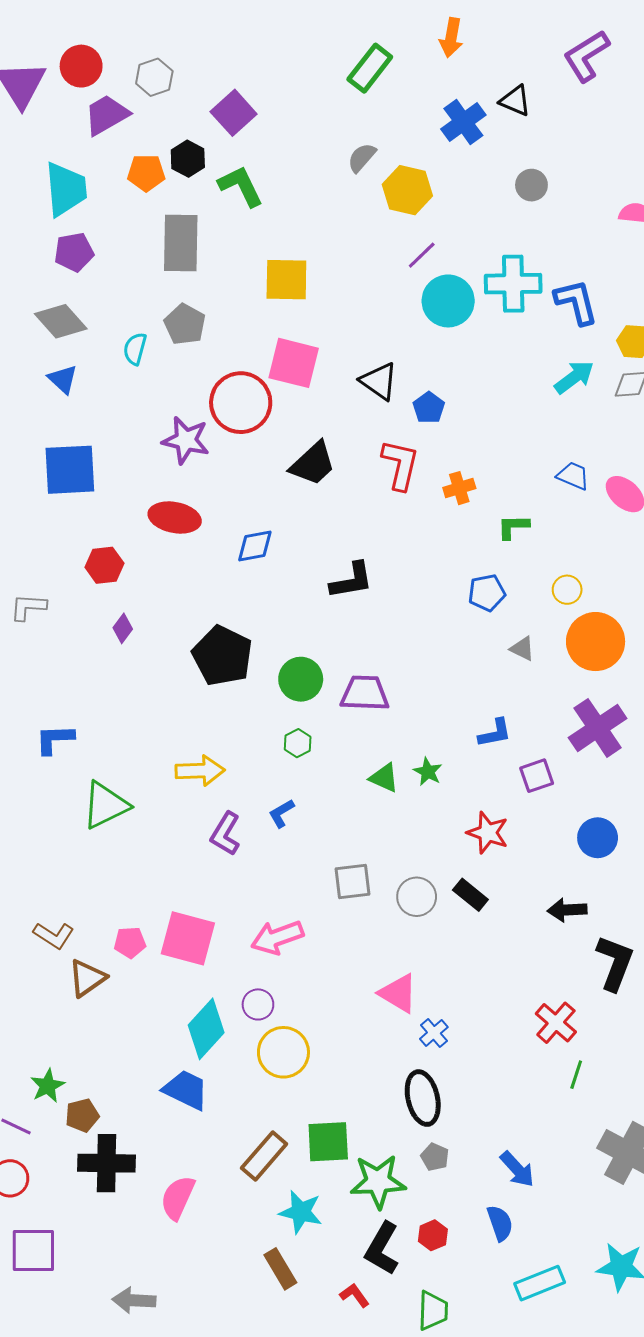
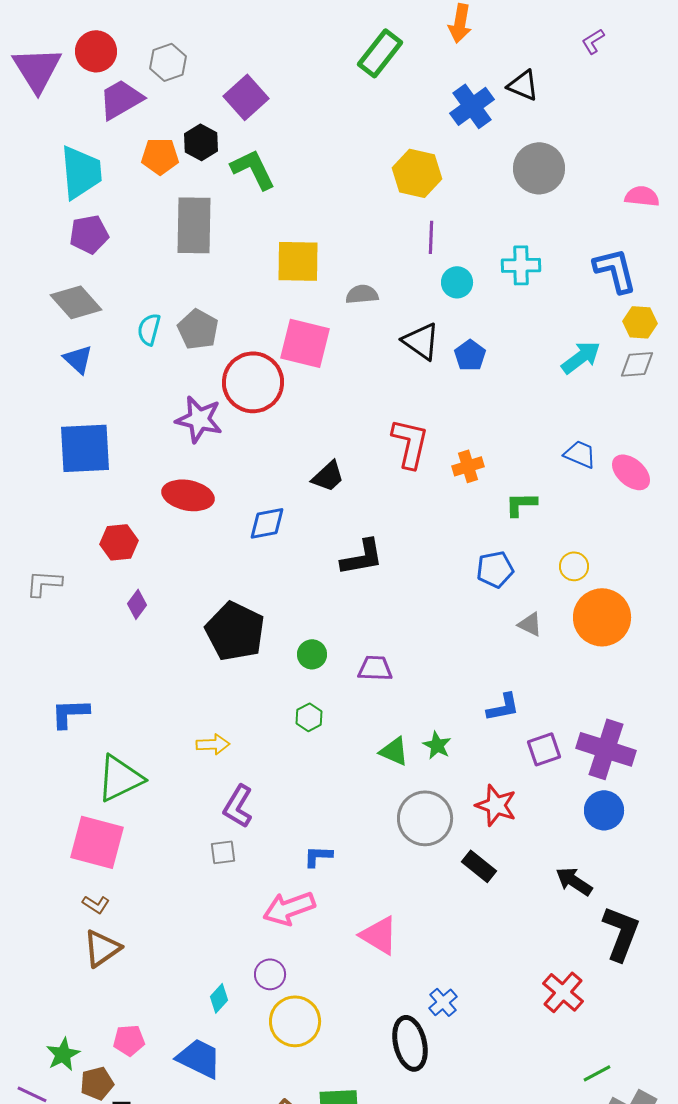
purple L-shape: (586, 56) -> (593, 41), size x0.5
gray semicircle: (362, 158) -> (362, 294), moved, turned 44
gray circle: (531, 185) -> (539, 168), size x1.6
purple line: (422, 255) -> (431, 237), turned -44
cyan cross: (513, 284) -> (521, 265), size x0.7
cyan circle: (448, 301) -> (457, 282), size x0.6
blue L-shape: (576, 302) -> (615, 270), moved
gray pentagon: (185, 324) -> (198, 329), moved
black triangle: (379, 381) -> (421, 341), moved
blue pentagon: (429, 408) -> (470, 355), moved
black trapezoid: (313, 464) -> (328, 476), moved, size x0.7
green circle: (301, 679) -> (312, 654), size x0.7
purple trapezoid: (365, 693) -> (375, 668), size x0.7
purple cross: (598, 728) -> (606, 749), moved, turned -38
yellow arrow: (200, 771) -> (213, 744), size x0.7
blue L-shape: (281, 813) -> (318, 856), moved, turned 32
gray square: (353, 881) -> (223, 852), moved, size x0.7
gray circle: (417, 897) -> (425, 818), moved, size x1.4
black arrow: (567, 910) -> (574, 881), turned 36
brown L-shape: (54, 935) -> (96, 904), moved, size x0.7
pink square: (188, 938) -> (97, 842), moved
pink pentagon: (130, 942) -> (129, 1040), moved
pink triangle: (398, 993) -> (379, 935), moved
cyan diamond: (206, 1029) -> (219, 998), size x0.5
green line: (576, 1075) -> (597, 1073), moved, turned 44
black ellipse: (423, 1098) -> (410, 1043), moved

